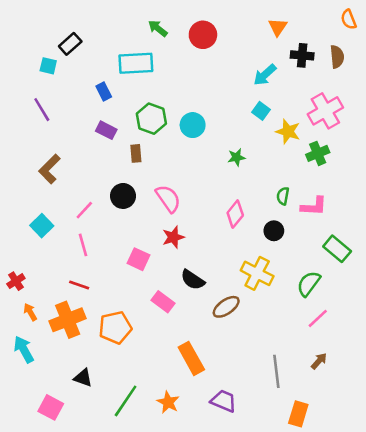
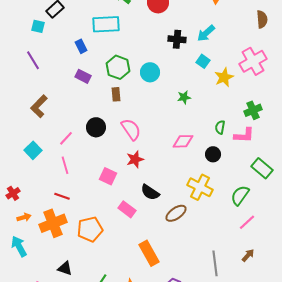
black cross: (302, 55) -> (177, 39), moved
yellow star: (288, 132) -> (224, 77), turned 30
brown rectangle: (136, 153) -> (116, 94), moved
green cross: (318, 153) -> (253, 110), moved
pink diamond: (235, 214) -> (183, 141), turned 50
orange arrow: (30, 312) -> (24, 217), turned 104

